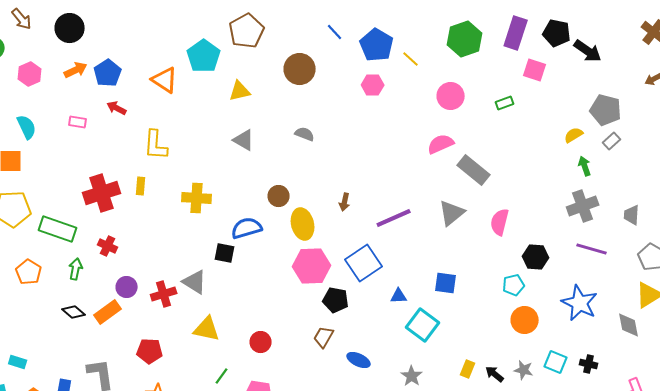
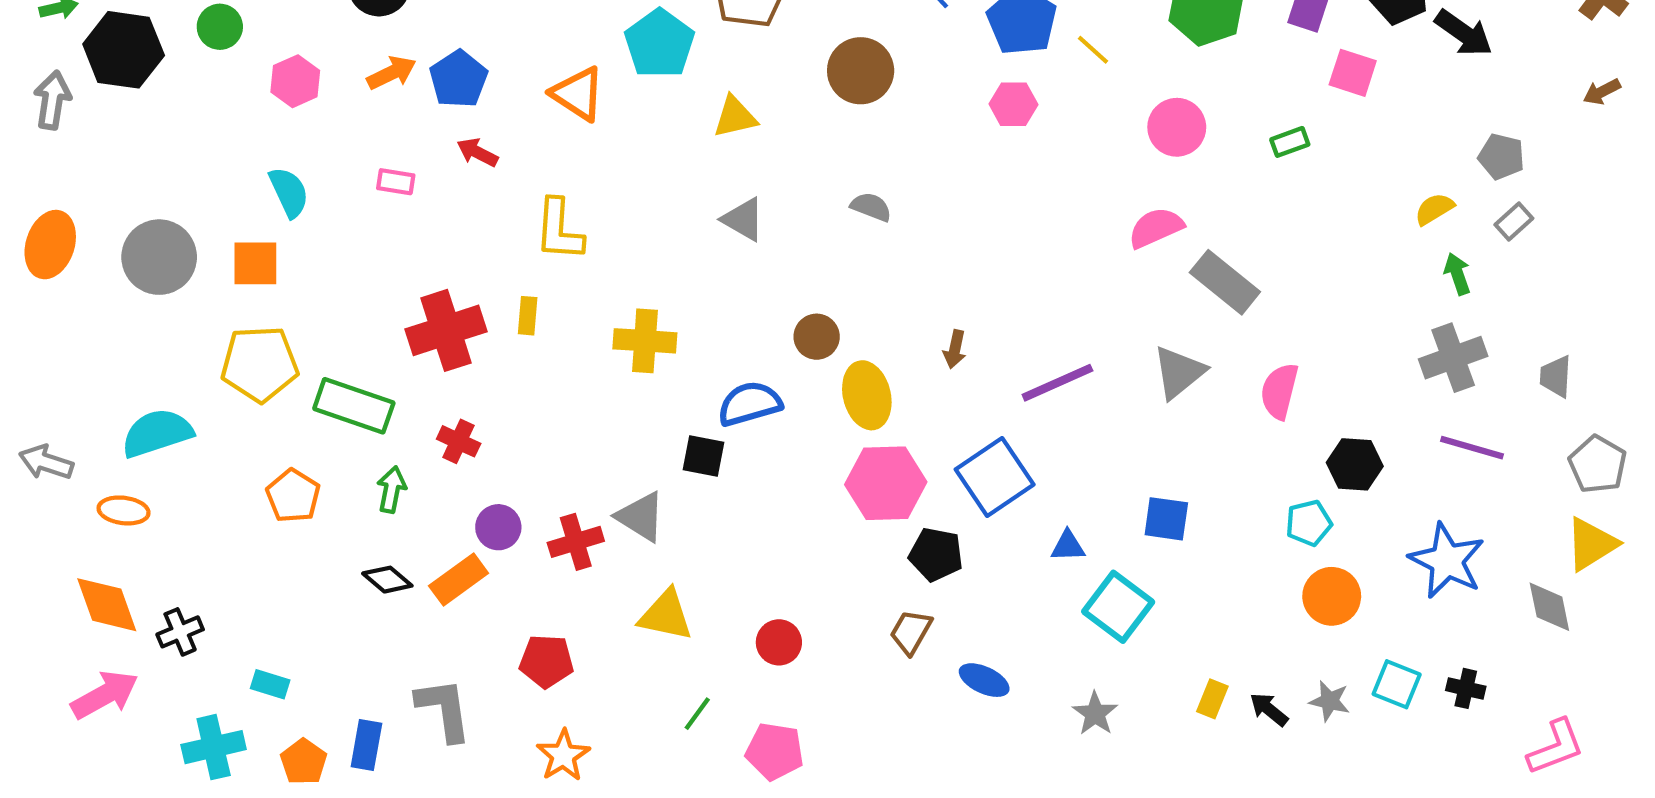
gray pentagon: (606, 110) -> (1501, 157), size x0.7

